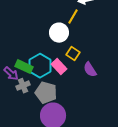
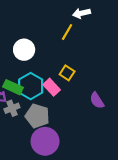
white circle: (59, 33) -> (24, 50), moved
purple semicircle: (90, 70) -> (97, 100), moved

